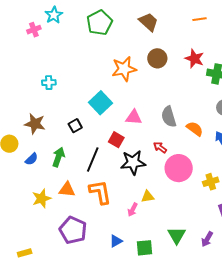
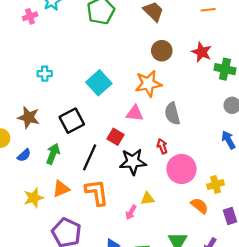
orange star: (124, 69) -> (148, 84), moved
cyan square: (100, 103) -> (99, 83), moved
black square: (75, 126) -> (72, 121), size x1.6
orange semicircle: (195, 129) -> (199, 206), moved
red arrow: (160, 147) -> (162, 146), turned 32
orange triangle: (67, 190) -> (61, 189), turned -30

